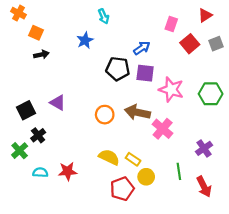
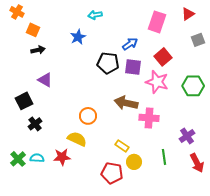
cyan arrow: (104, 16) -> (95, 15), turned 104
pink rectangle: (171, 24) -> (157, 22), size x1.5
red square: (190, 44) -> (163, 57), moved
purple triangle: (58, 103) -> (45, 80), moved
orange circle: (105, 115) -> (88, 116), moved
pink cross: (163, 129) -> (149, 118), turned -36
green cross: (20, 151) -> (18, 159), moved
yellow semicircle: (109, 157) -> (77, 139), moved
red arrow: (204, 187) -> (197, 163), moved
red pentagon: (122, 189) -> (112, 173), turned 30

